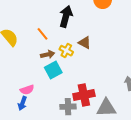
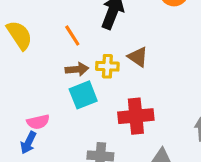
yellow cross: (66, 51) -> (107, 66), turned -32
red cross: (84, 95) -> (136, 116), moved

